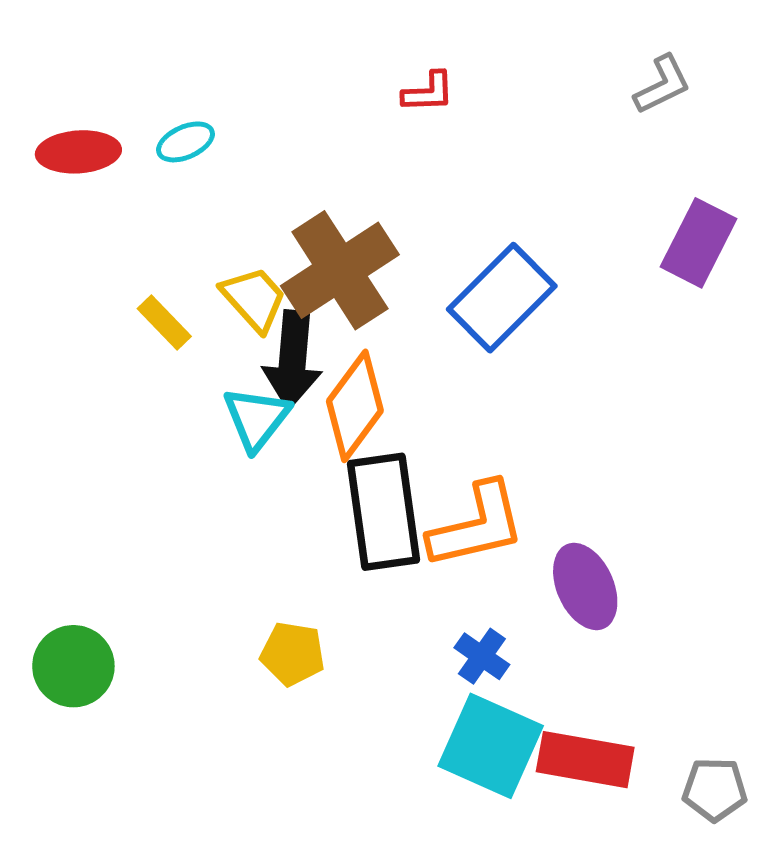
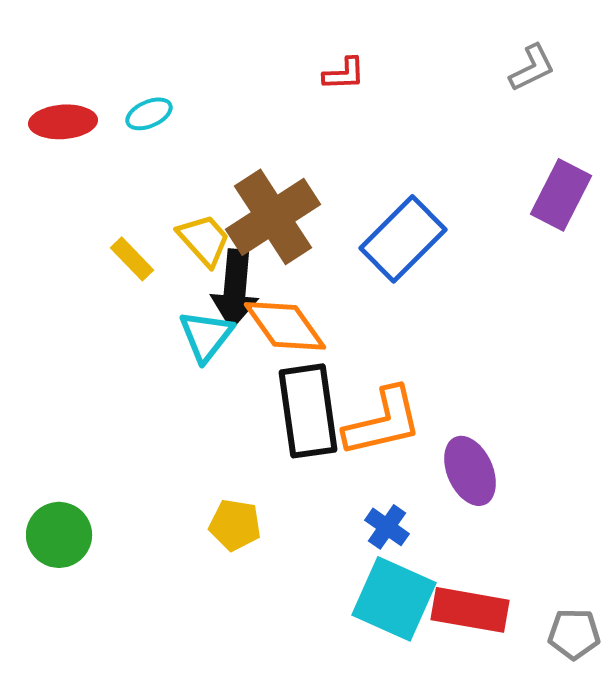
orange diamond: (355, 406) -> (285, 326), turned -72

